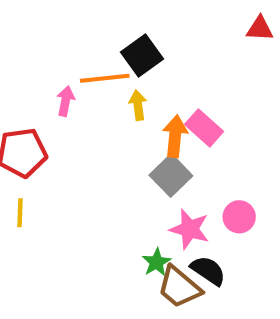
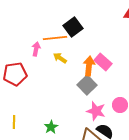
yellow arrow: (138, 105) -> (60, 58), moved, turned -48
yellow line: (20, 213) -> (14, 122), moved
green star: (156, 262) -> (51, 127), moved

